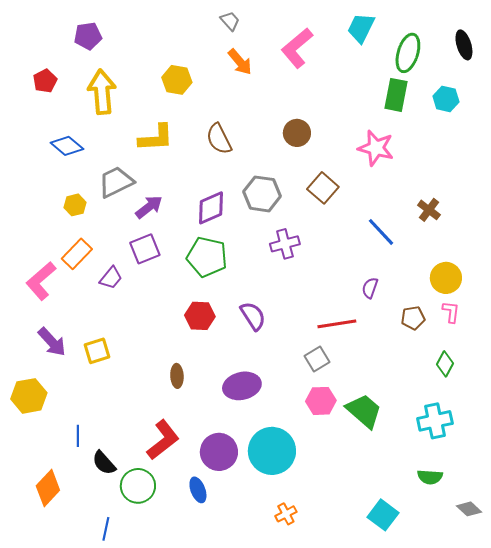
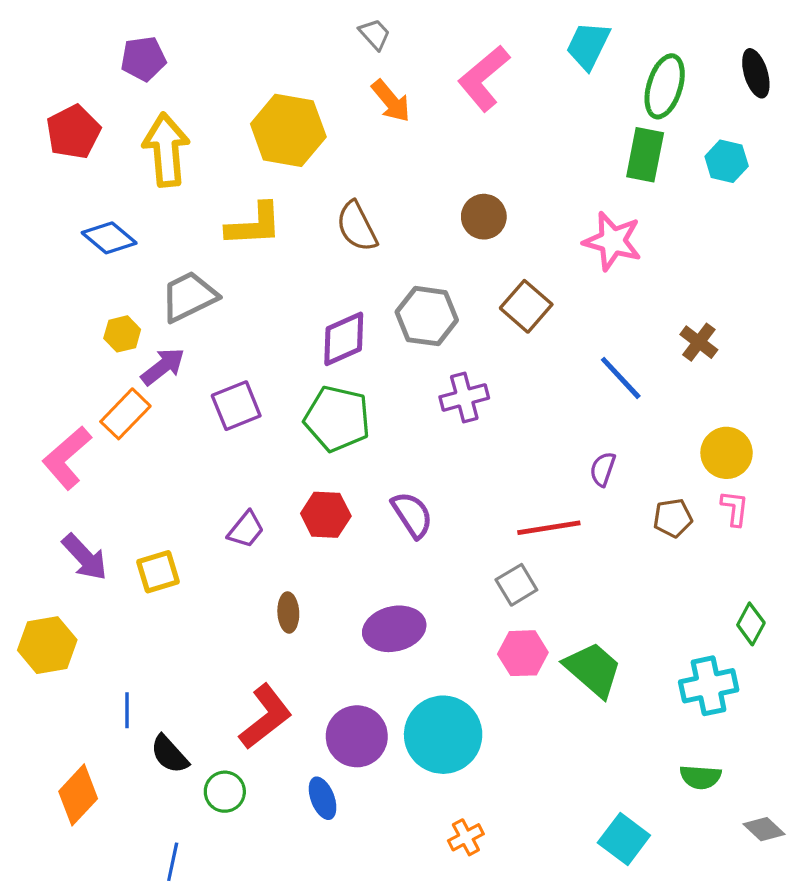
yellow hexagon: (177, 80) -> (288, 130), size x1.5
red pentagon: (45, 81) -> (73, 132), size x1.4
purple arrow: (149, 207) -> (163, 367), moved
purple trapezoid: (111, 278) -> (246, 529), moved
green diamond: (445, 364) -> (751, 624), moved
green circle: (138, 486) -> (225, 792), size x0.7

